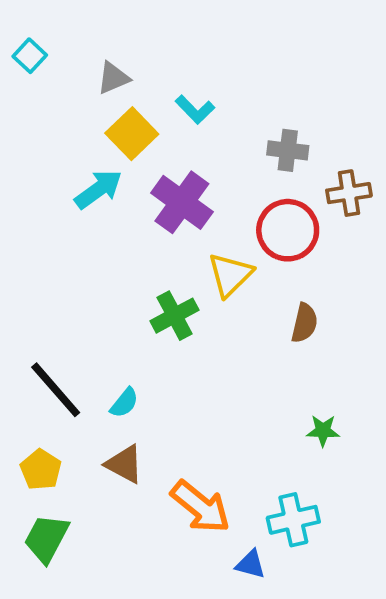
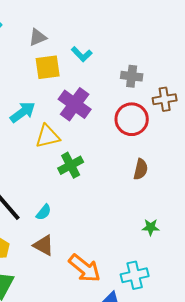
yellow square: (132, 134) -> (48, 67), turned 36
cyan arrow: (98, 189) -> (23, 112), moved
yellow triangle: (230, 275) -> (48, 136), moved, turned 32

